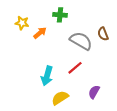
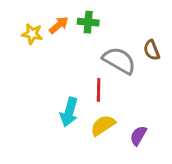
orange arrow: (40, 33) -> (59, 25), moved
red line: (75, 68) -> (99, 90), moved, turned -49
yellow semicircle: (60, 98) -> (103, 125), moved

